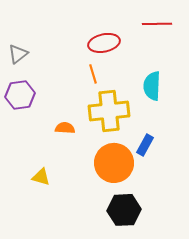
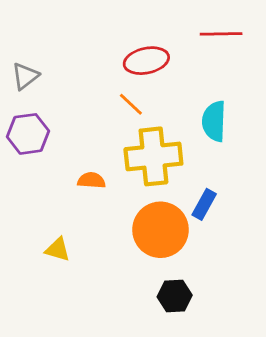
orange line: (93, 74) -> (131, 104), turned -30
black hexagon: (124, 210) -> (175, 296), size x0.7

